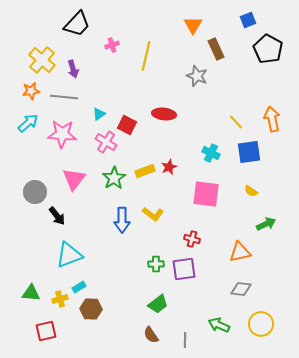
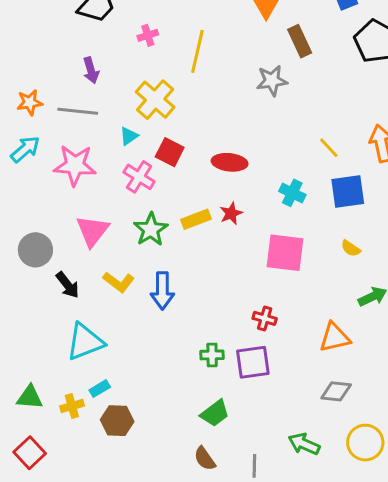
yellow cross: (42, 60) -> (155, 100), moved
gray star: (197, 76) -> (272, 81), turned -30
red ellipse: (164, 114) -> (230, 162), moved
yellow L-shape: (153, 214) -> (119, 282), moved
red square: (46, 331) -> (30, 453), moved, turned -30

